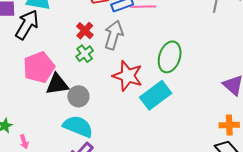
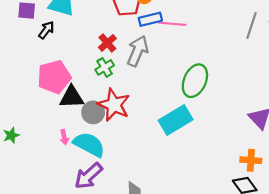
black arrow: (27, 25) -> (46, 30), size x0.6
red star: (128, 76) -> (114, 105), moved
pink arrow: (24, 142) -> (64, 137), moved

